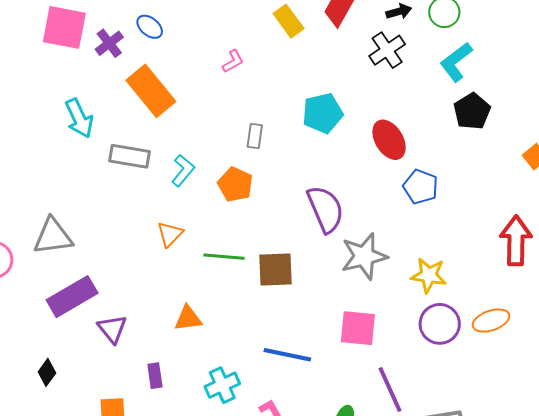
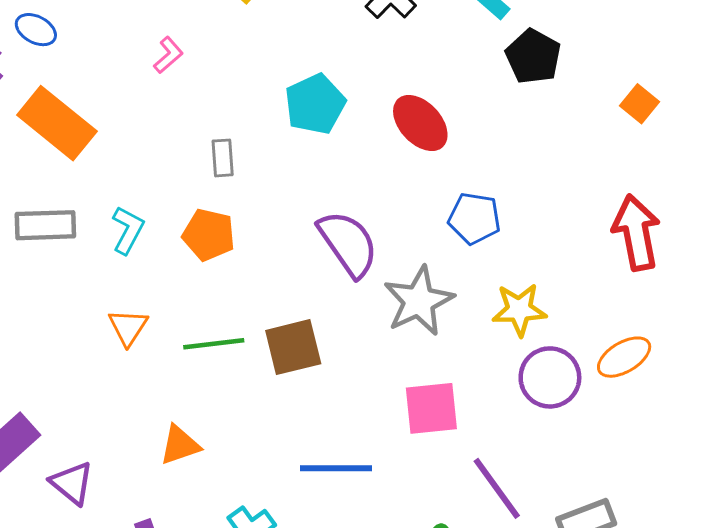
blue pentagon: (421, 187) -> (474, 218), moved

